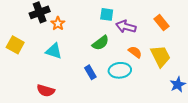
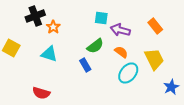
orange semicircle: (135, 52) -> (121, 52), moved
cyan ellipse: (120, 70) -> (128, 73), moved, turned -45
blue rectangle: (90, 72) -> (85, 65), moved

